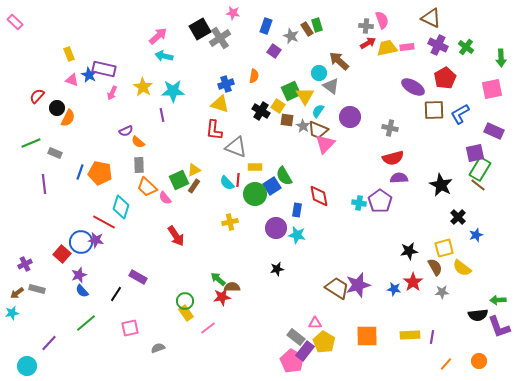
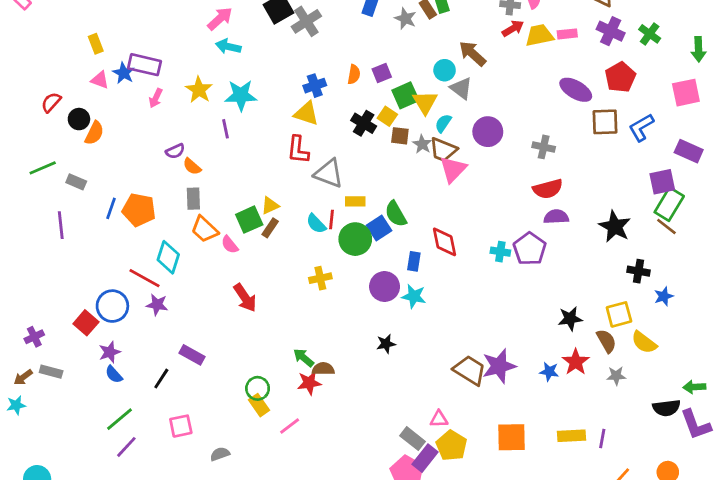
purple square: (274, 51) -> (382, 73), moved, turned 32
black cross: (458, 217) -> (638, 271), turned -35
purple star: (96, 240) -> (157, 305), moved
purple line: (49, 343) -> (126, 447), moved

